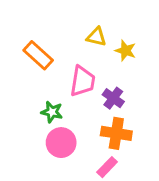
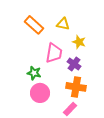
yellow star: (125, 51) -> (79, 42), moved
orange rectangle: (38, 55) -> (34, 25), moved

